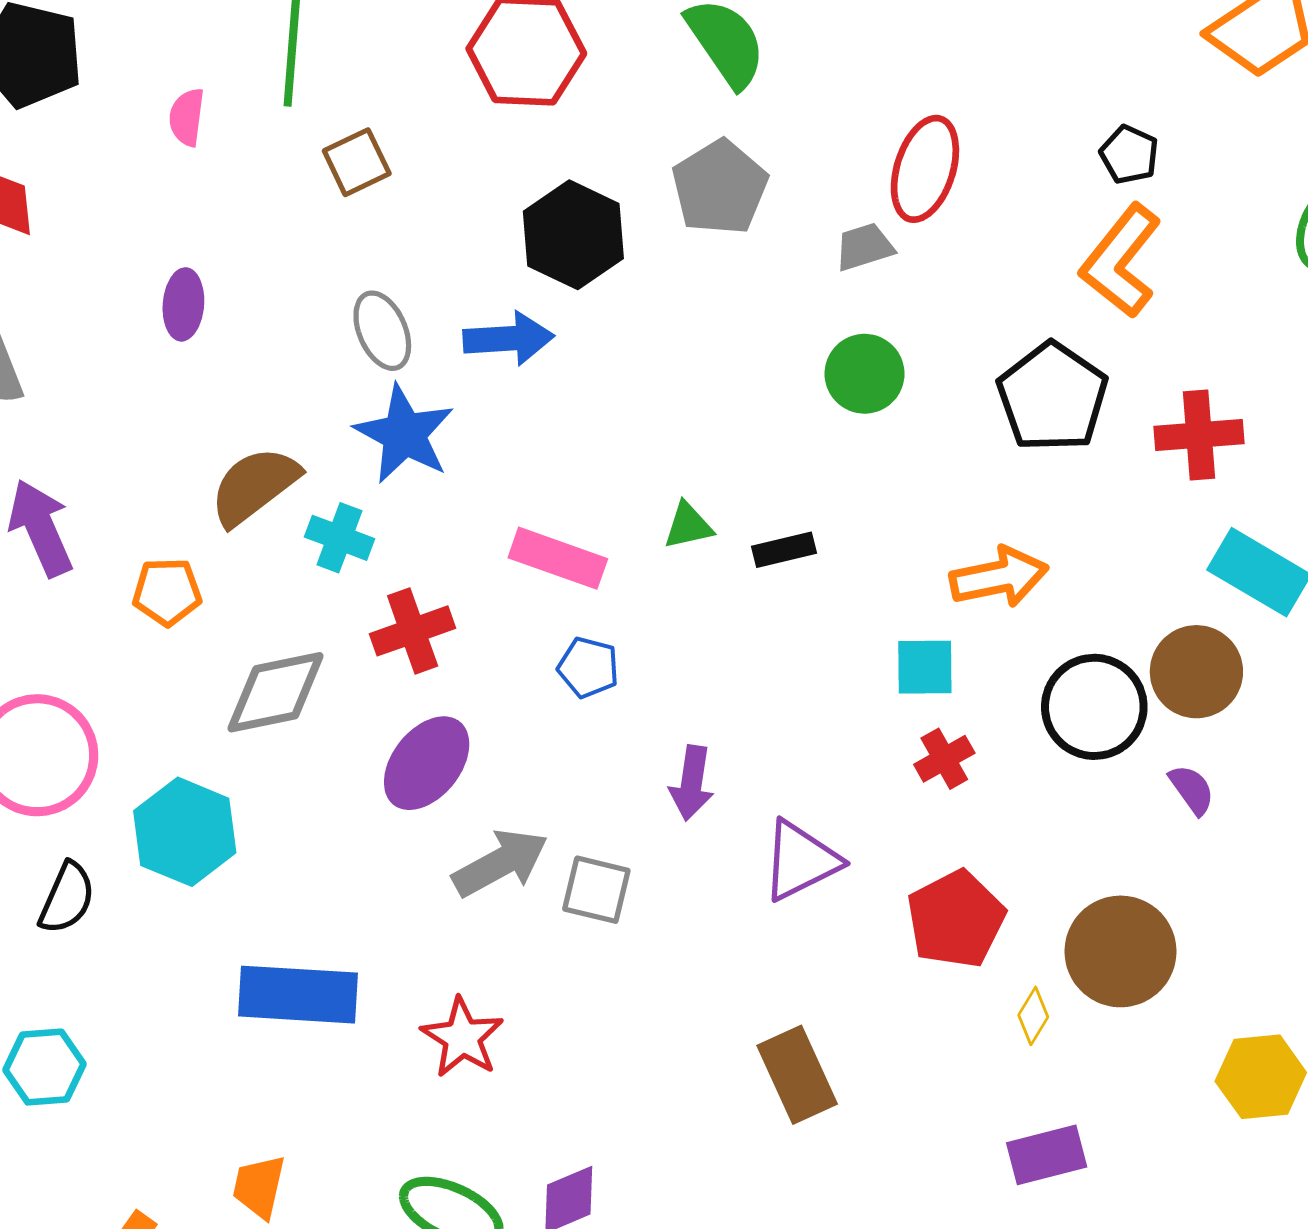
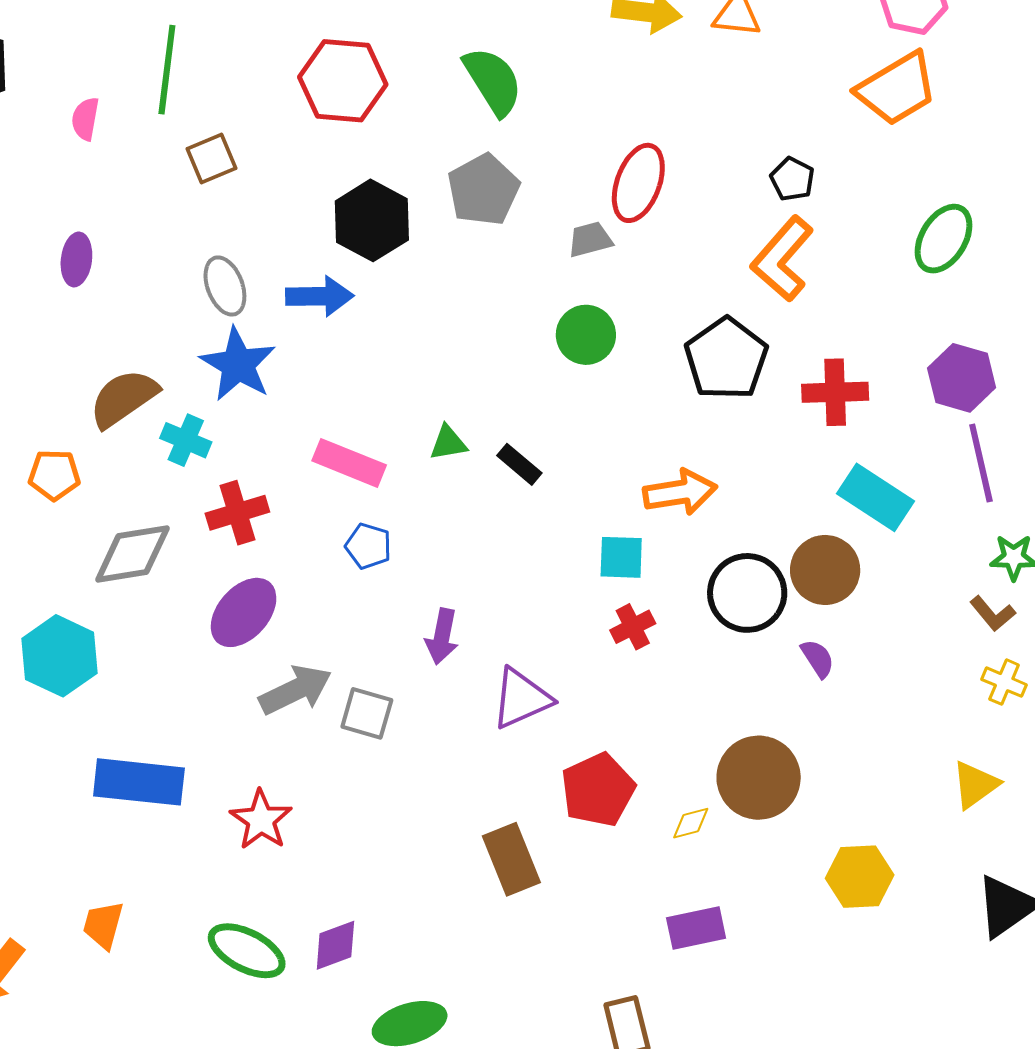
black rectangle: (784, 550) -> (519, 464), turned 51
red pentagon: (956, 919) -> (598, 790), moved
yellow diamond: (1033, 1016) -> (691, 823), turned 42

